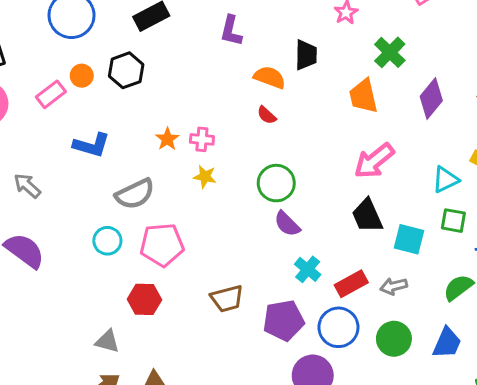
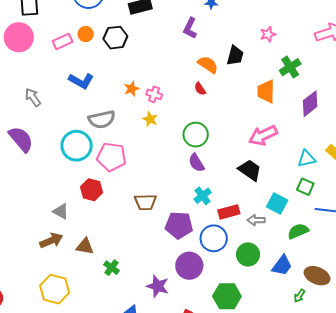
black trapezoid: (367, 216) -> (250, 170), turned 135
cyan square: (409, 239) -> (277, 204), moved
cyan circle: (107, 241) -> (77, 146), size x1.6

